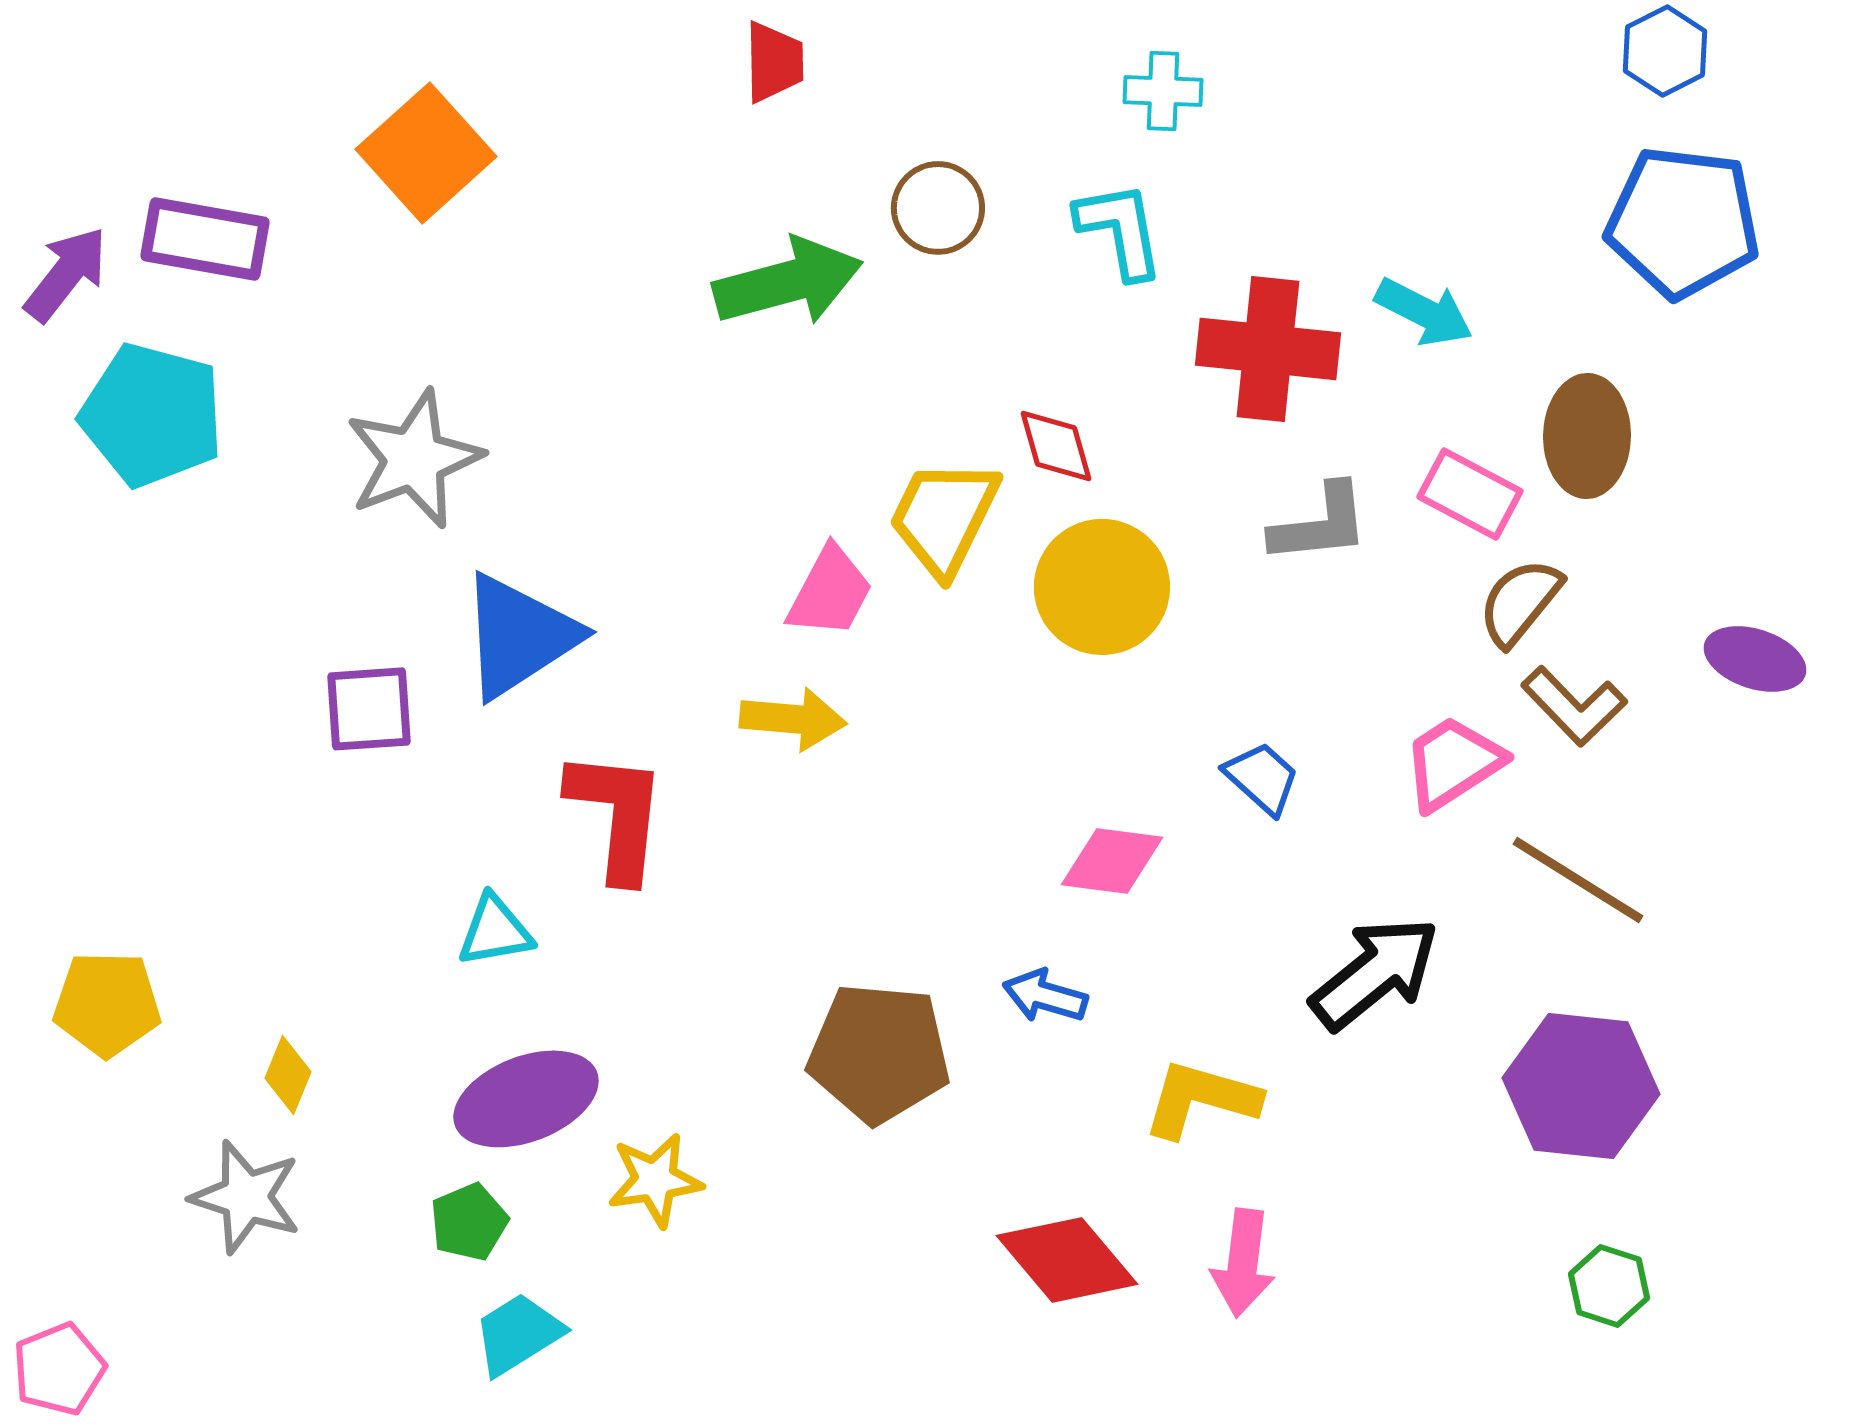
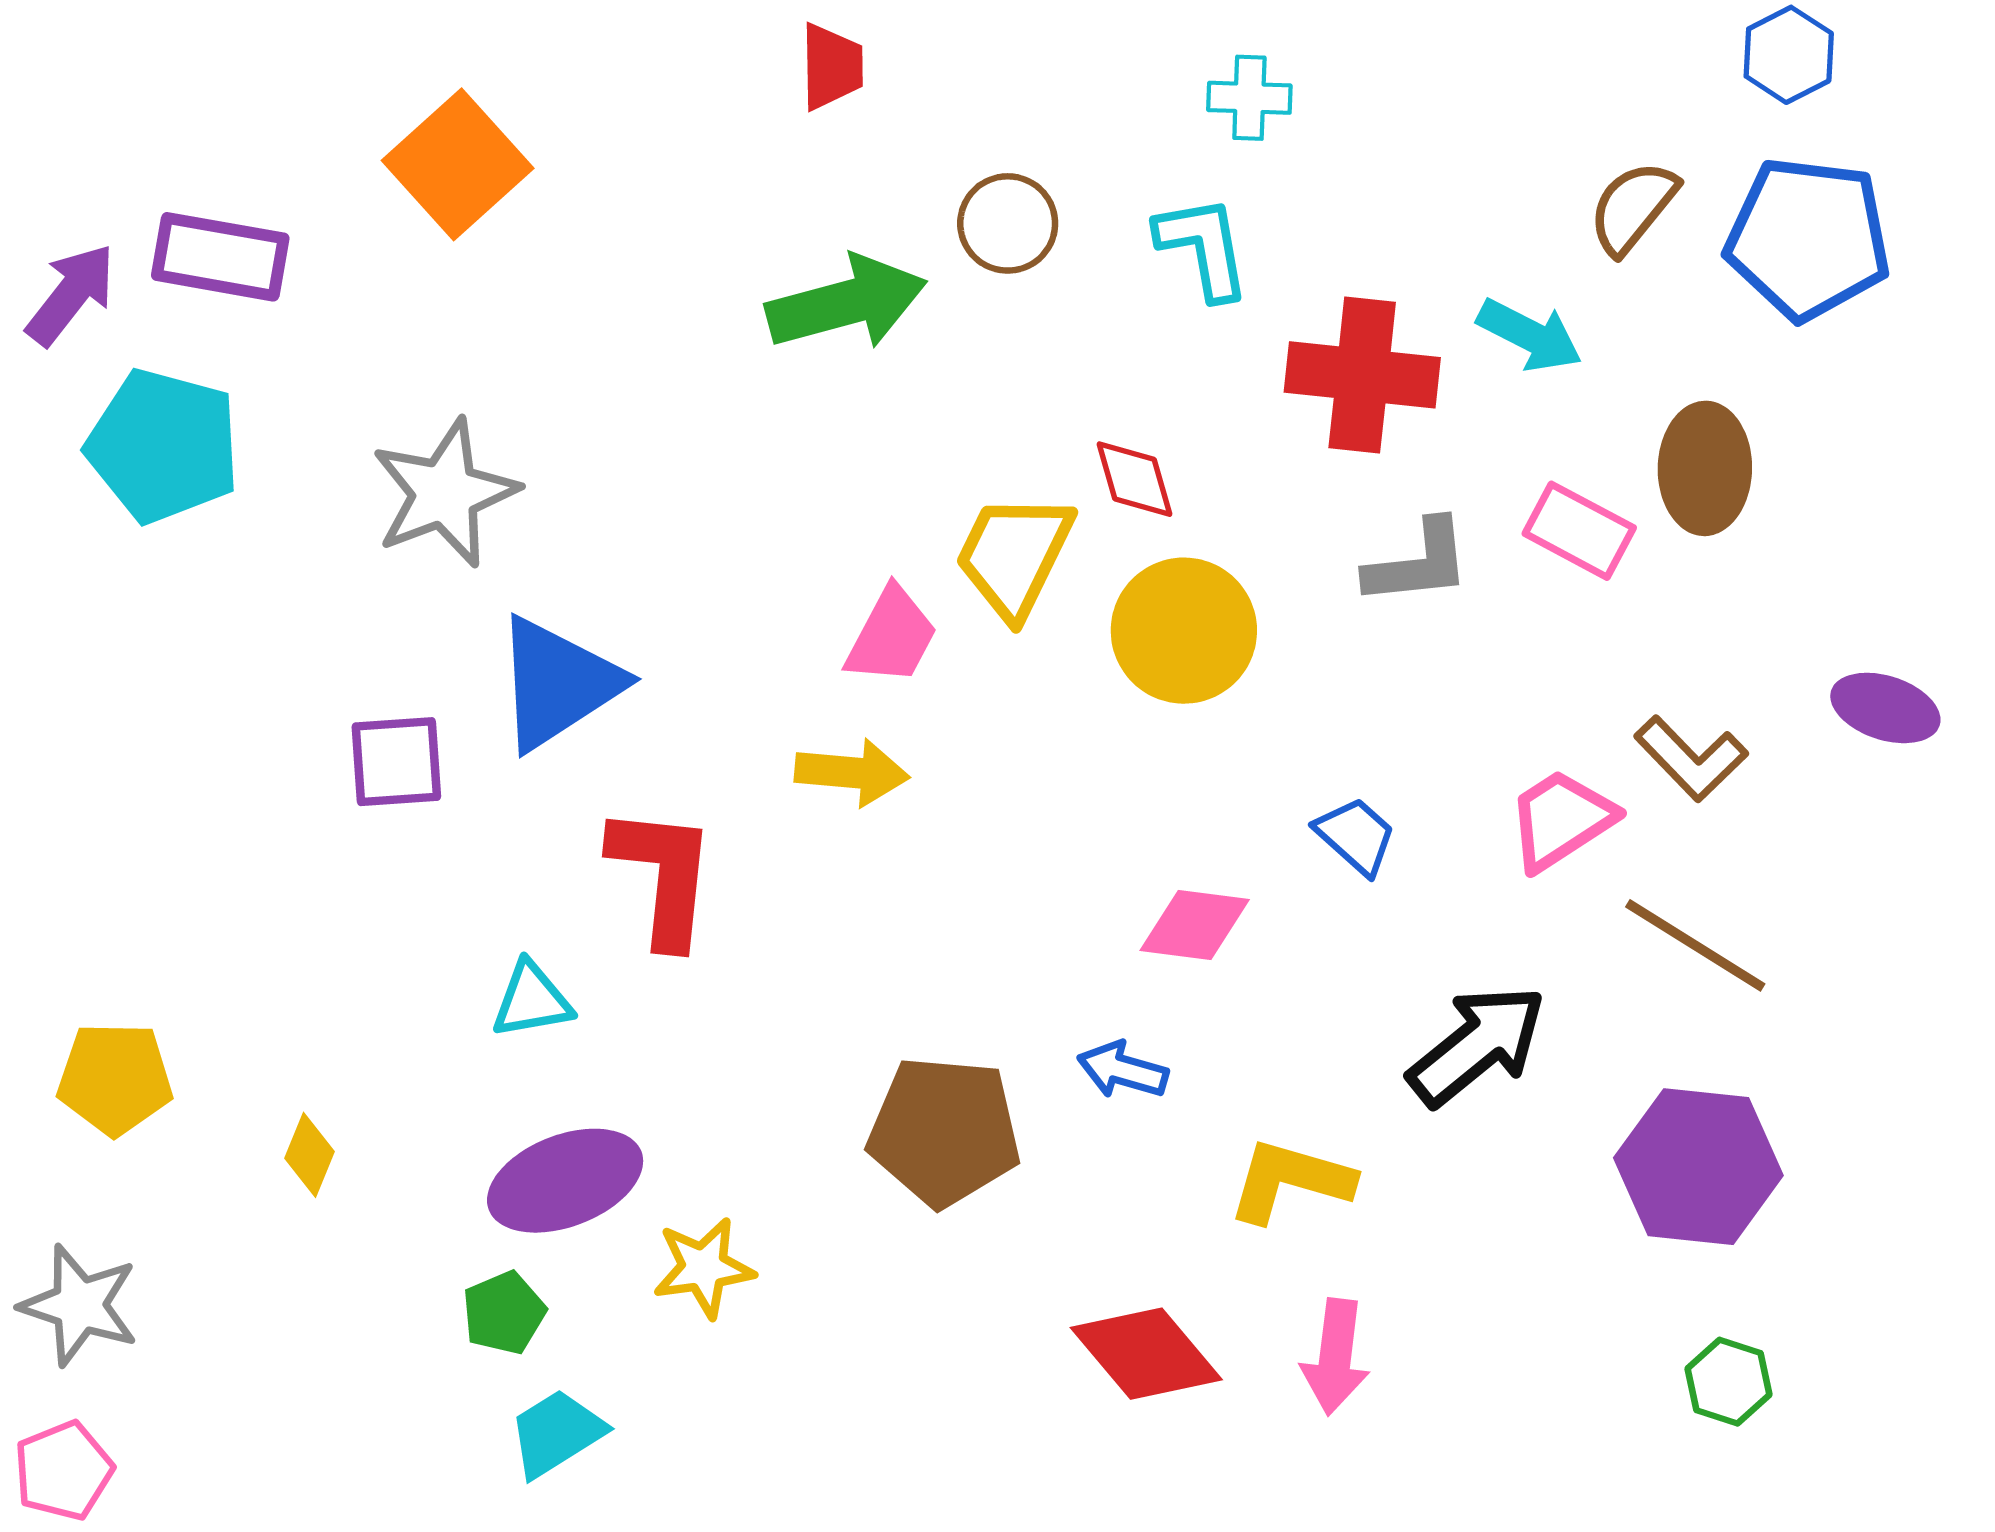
brown semicircle: (1520, 602) -> (1633, 207), moved
gray star: (246, 1197) -> (79, 1305), moved

